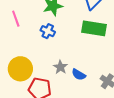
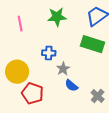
blue cross: (48, 31) -> (49, 53), moved, turned -32
gray star: (60, 67) -> (63, 69), moved

